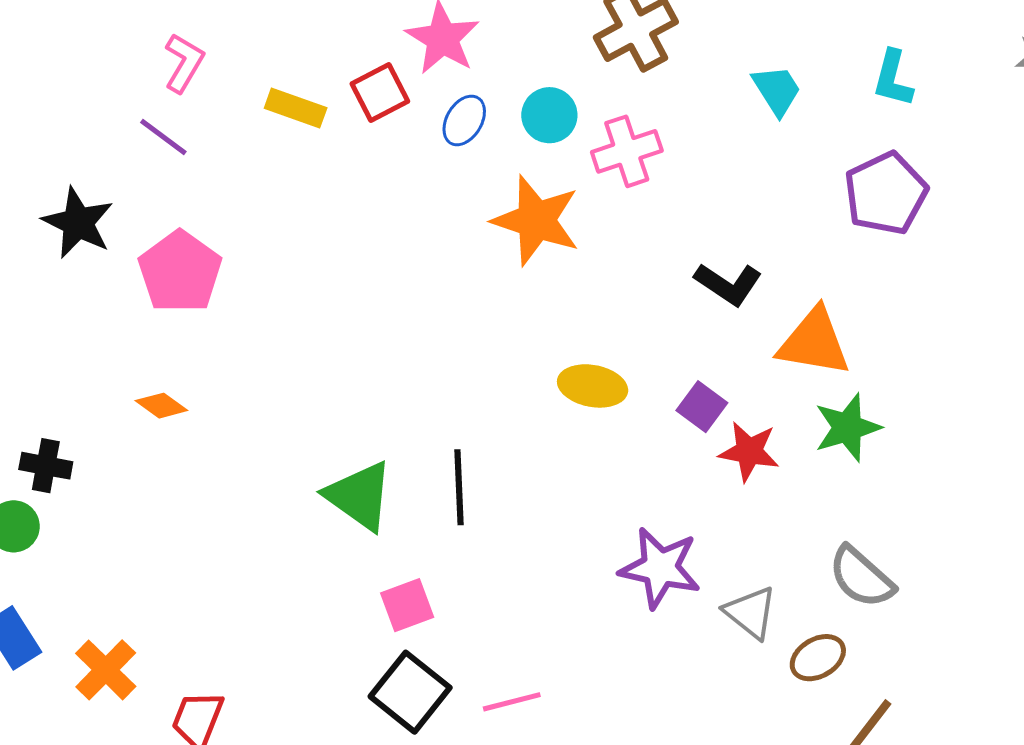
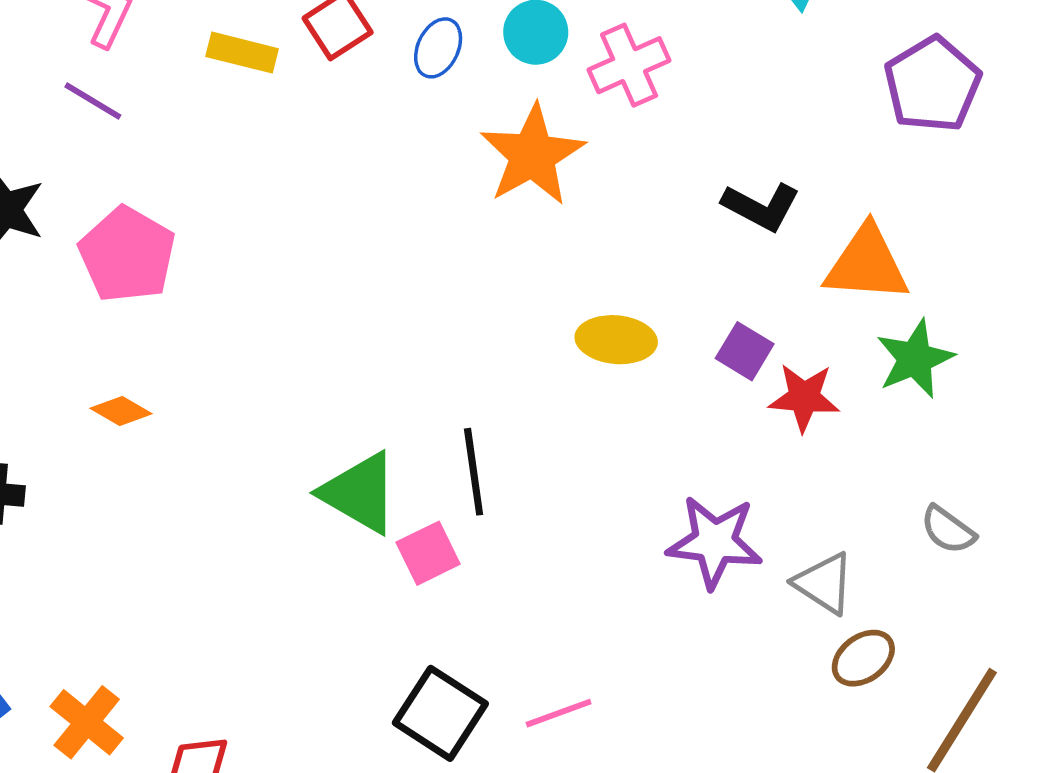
orange star: (536, 220) -> (532, 155), turned 30
gray semicircle: (861, 577) -> (948, 530), size x0.7
pink square: (407, 605) -> (428, 553), moved
brown ellipse: (818, 658) -> (863, 658), moved

